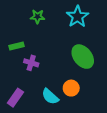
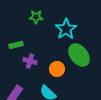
cyan star: (77, 17) -> (66, 29), moved
orange circle: (71, 88) -> (57, 69), moved

